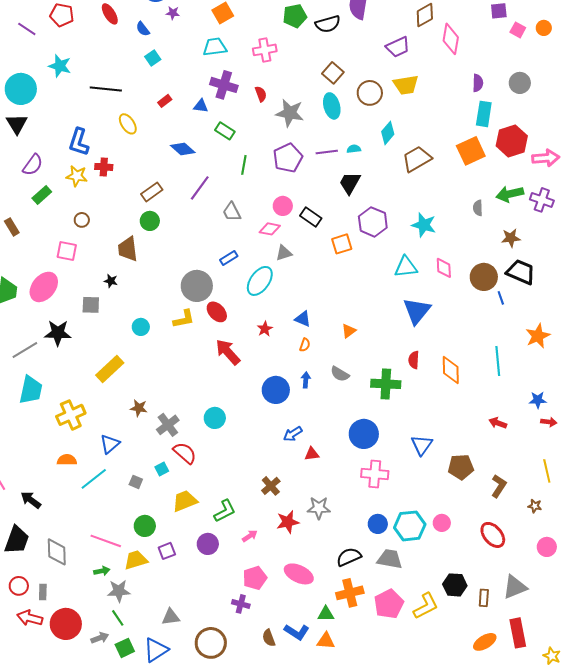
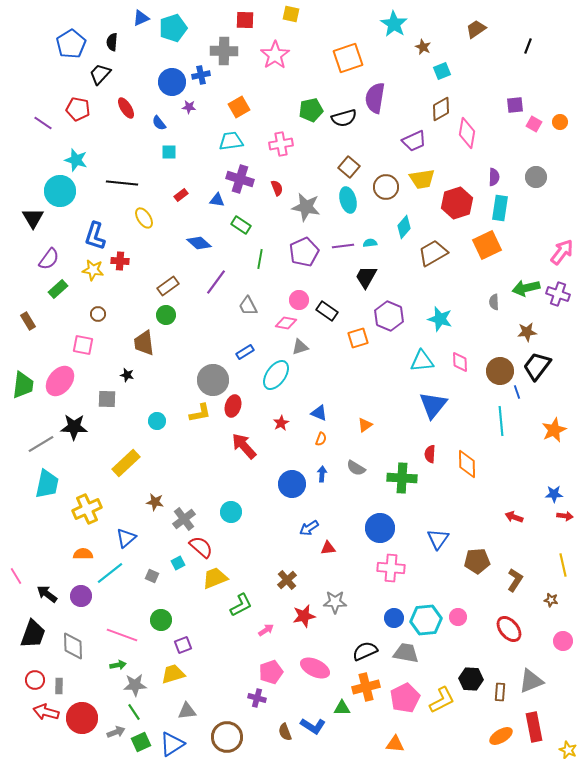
cyan square: (153, 58) -> (169, 152), turned 35
cyan circle: (21, 89) -> (60, 191), moved
red hexagon: (512, 141) -> (457, 203), moved
pink arrow: (546, 158) -> (562, 252), turned -48
black trapezoid: (521, 272) -> (537, 366), turned -76
red ellipse: (217, 312) -> (233, 406), turned 60
cyan line: (498, 361) -> (501, 421), moved
yellow trapezoid: (185, 501) -> (215, 578), moved
purple circle: (208, 544) -> (81, 596), moved
yellow trapezoid: (136, 560) -> (173, 674), moved
orange triangle: (326, 641) -> (395, 744), moved

